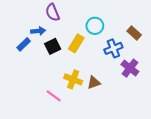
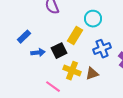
blue arrow: (38, 31) -> (38, 53), moved
black square: (53, 46) -> (59, 51), moved
blue cross: (113, 48) -> (102, 49), moved

